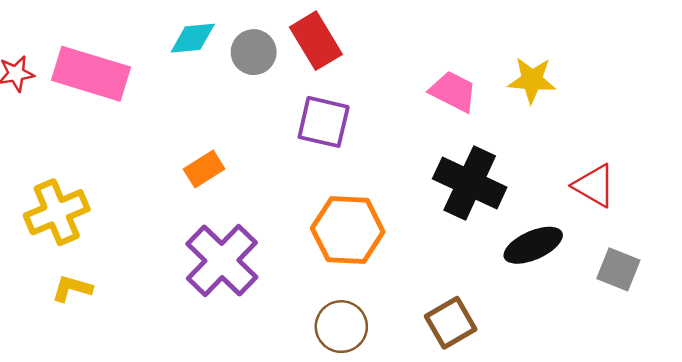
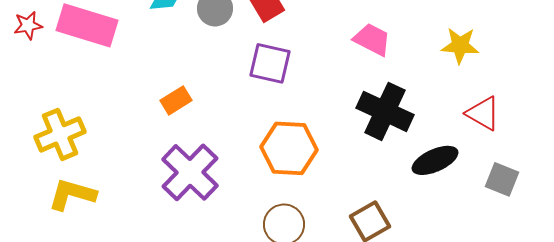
yellow star: (532, 80) -> (460, 45), moved
yellow L-shape: (72, 288) -> (72, 194), size x1.5

